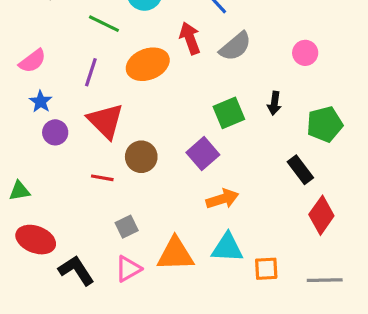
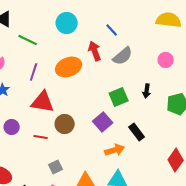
green line: (104, 24) -> (28, 40), moved
red triangle: (106, 121) -> (43, 102), turned -35
purple circle: (55, 132) -> (12, 127), moved
black rectangle: (300, 170) -> (137, 132), moved

